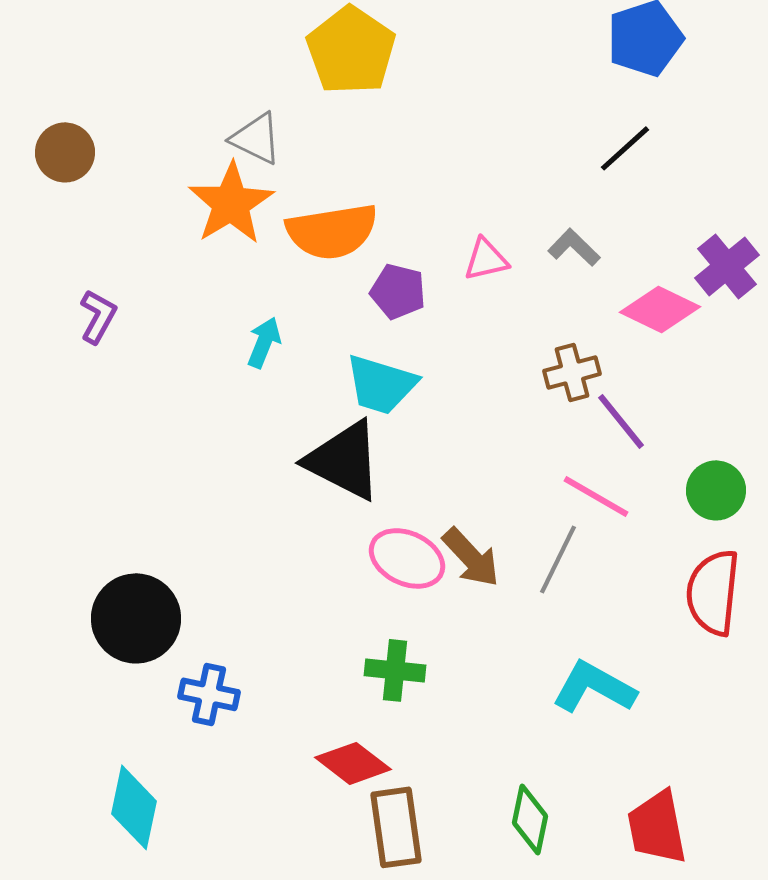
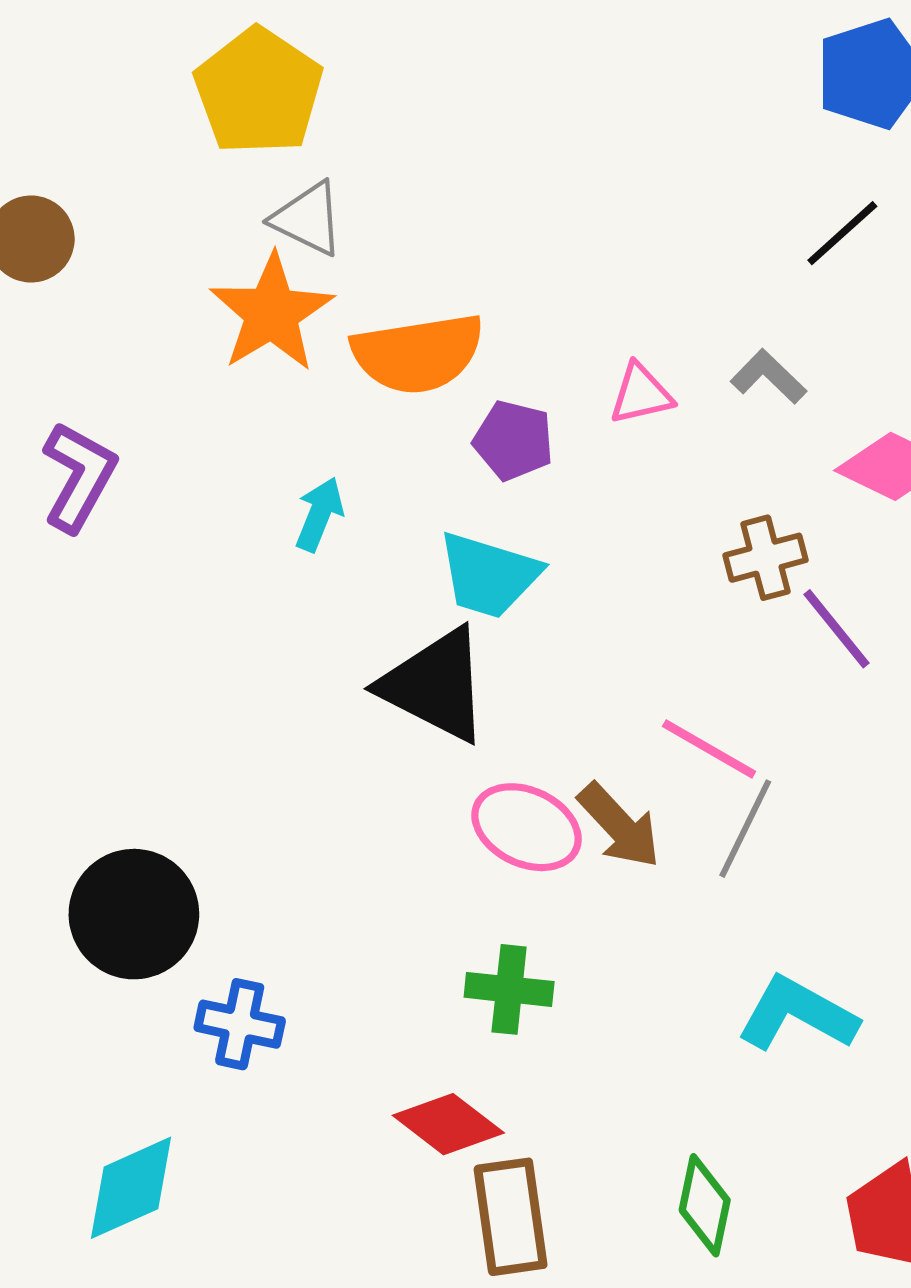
yellow pentagon: (351, 50) -> (259, 91), moved
purple L-shape: (98, 316) -> (79, 477), size x1.4
pink line: (596, 496) -> (709, 749), moved
cyan diamond: (134, 807) -> (131, 1188), turned 54

